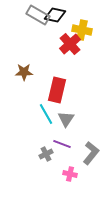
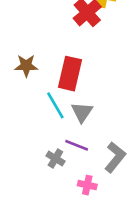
brown star: (24, 72) -> (26, 66), moved
gray cross: (46, 154) -> (55, 159), turned -32

